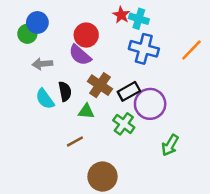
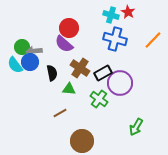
red star: (121, 15) -> (128, 12), moved
blue circle: (37, 22) -> (30, 62), moved
green circle: (27, 34) -> (22, 47), moved
cyan semicircle: (45, 99) -> (15, 65), moved
green arrow: (170, 145) -> (136, 127), moved

